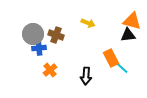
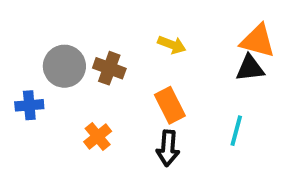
blue cross: (39, 48) -> (29, 105), moved
orange rectangle: (111, 58) -> (170, 105), moved
cyan line: (121, 67) -> (236, 131), turned 63

